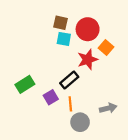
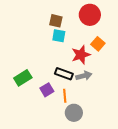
red circle: (88, 29) -> (90, 15), moved
black rectangle: (69, 80) -> (64, 74), turned 60
gray arrow: (108, 108) -> (84, 76), moved

